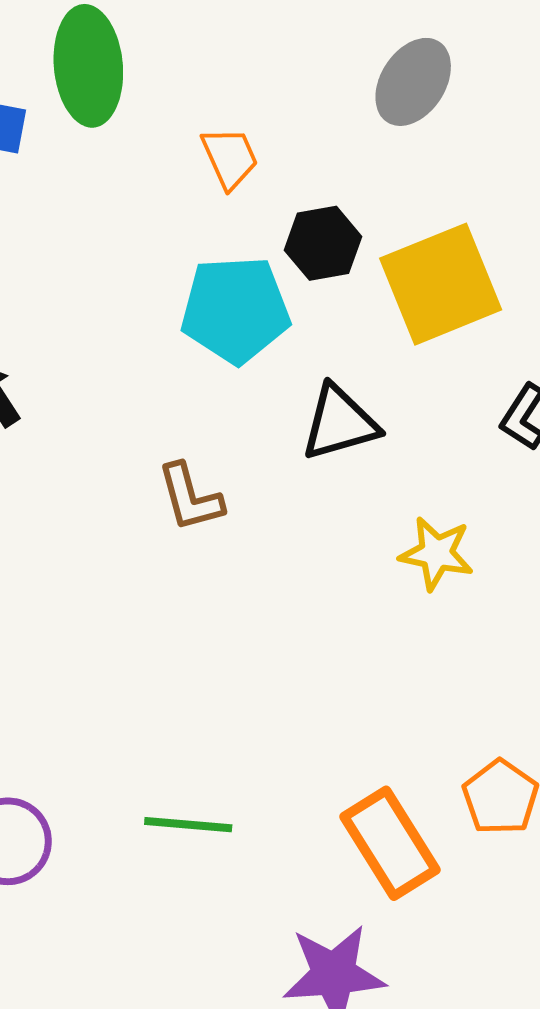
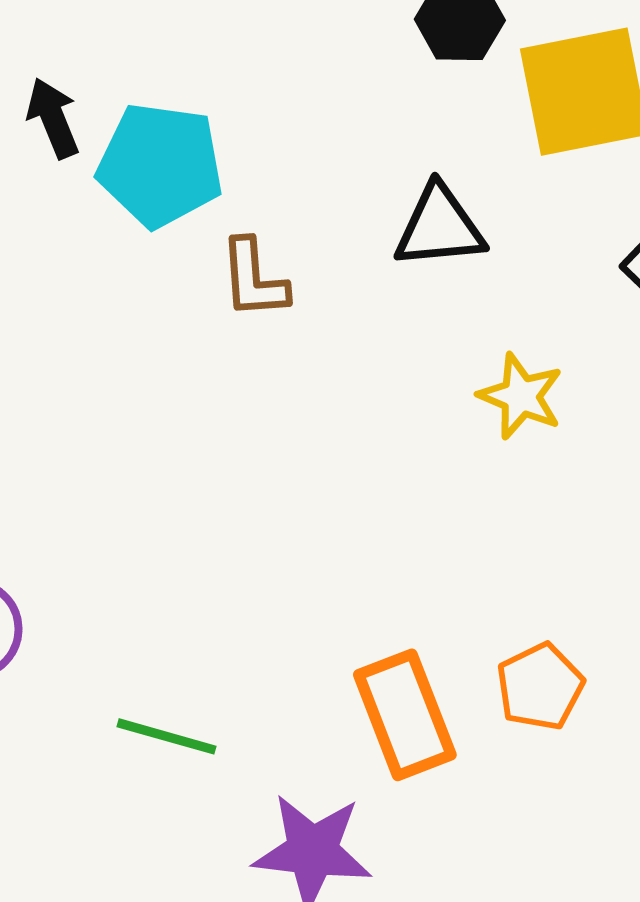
cyan pentagon: (235, 310) -> (160, 165), moved
green line: (188, 825) -> (167, 736), moved

